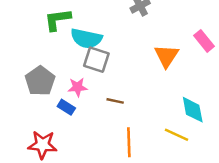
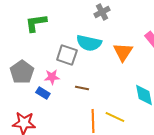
cyan semicircle: (86, 38) -> (89, 43), moved
yellow line: (176, 135) -> (115, 117), moved

